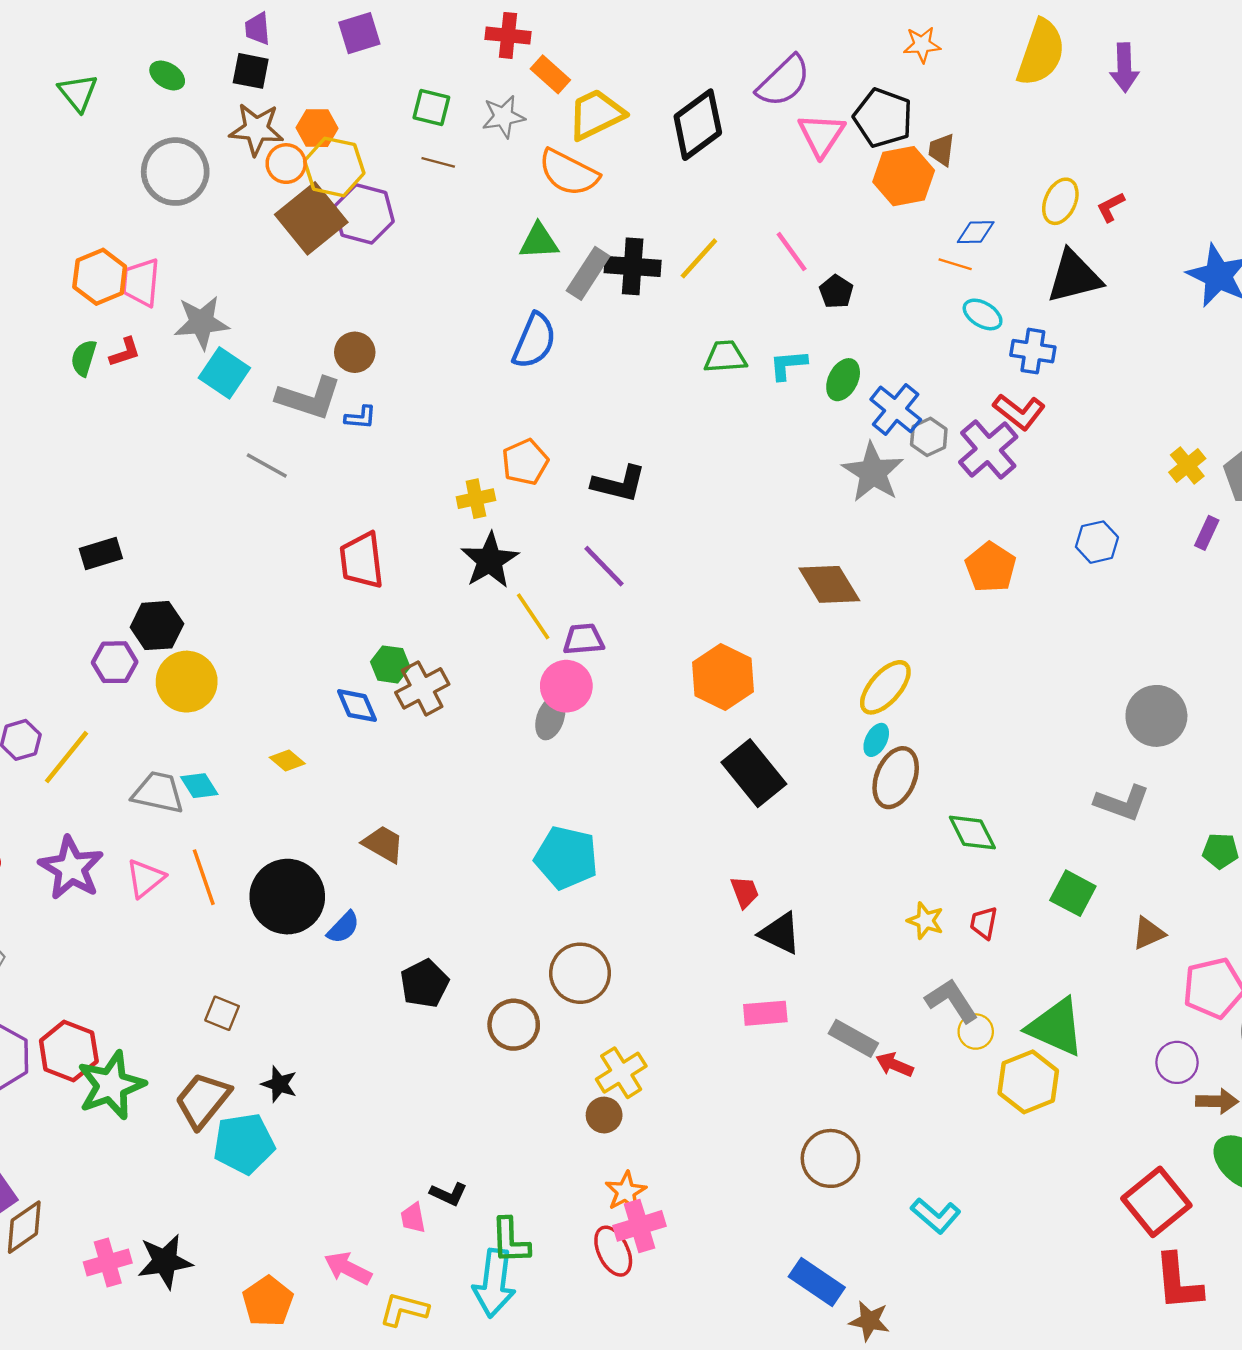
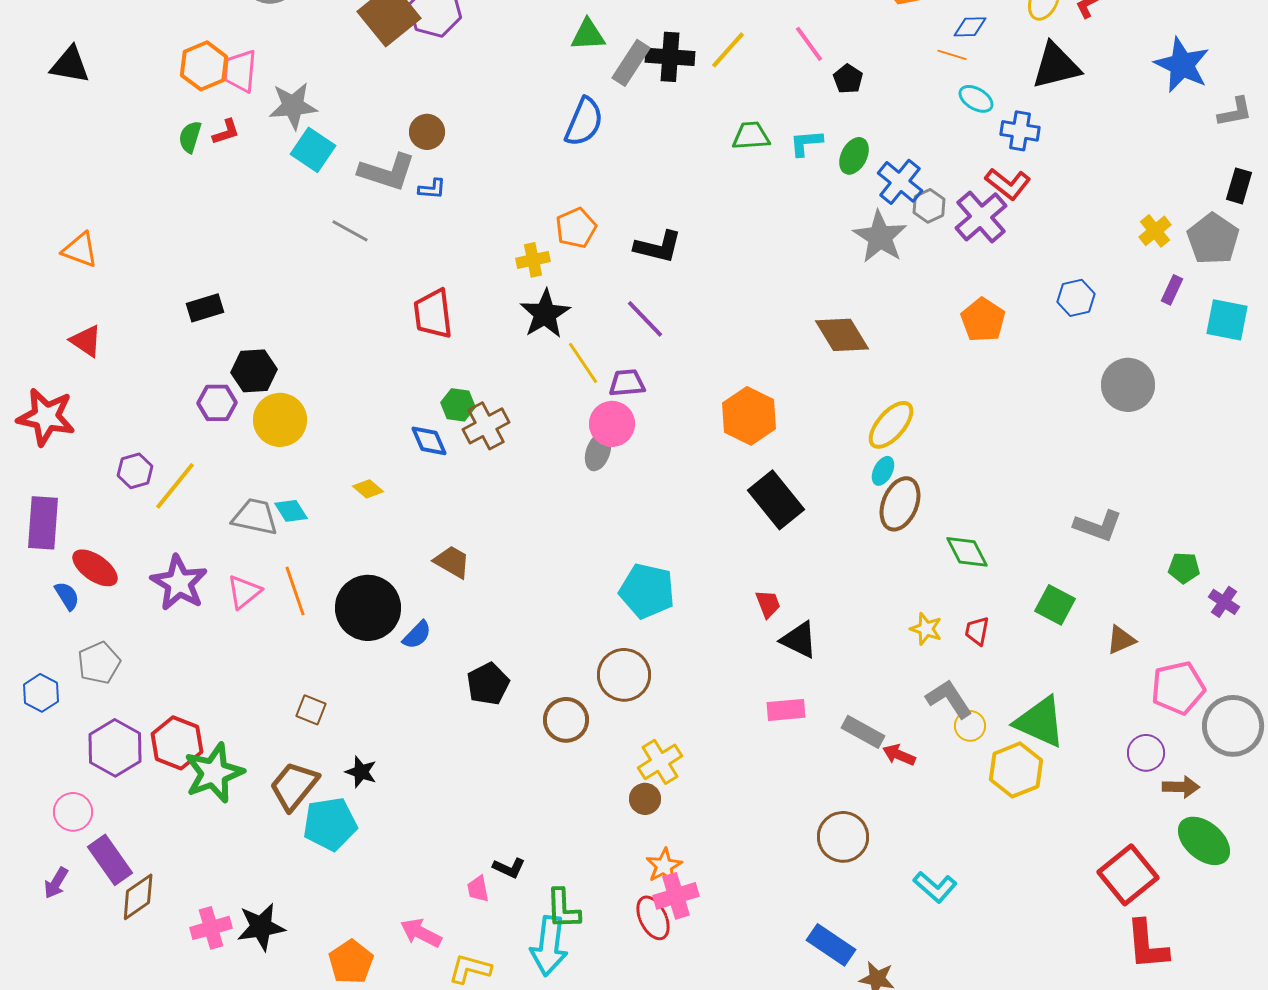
gray circle: (1156, 716) -> (1128, 385), moved
cyan pentagon: (566, 858) -> (647, 591), moved

